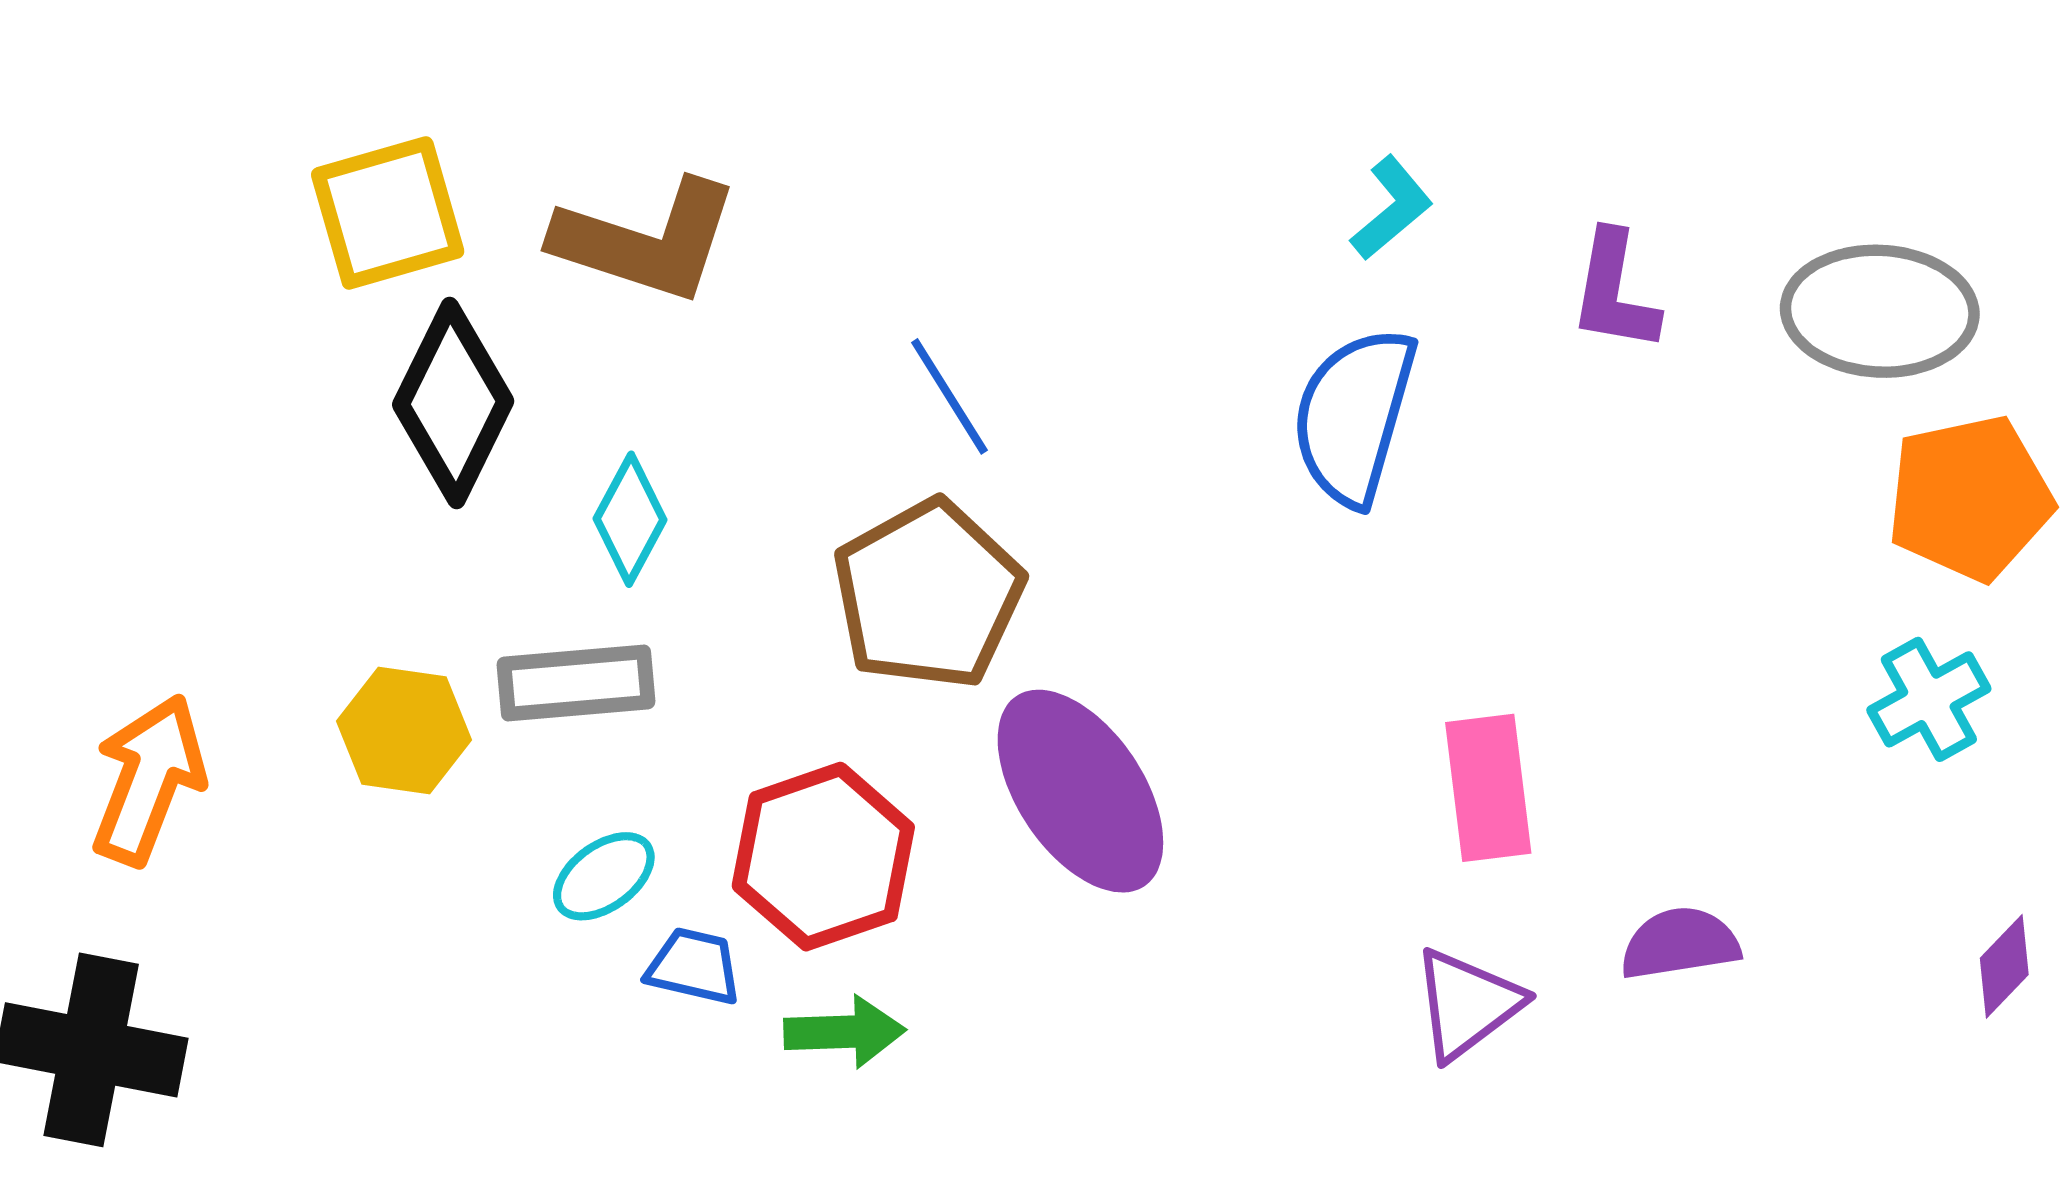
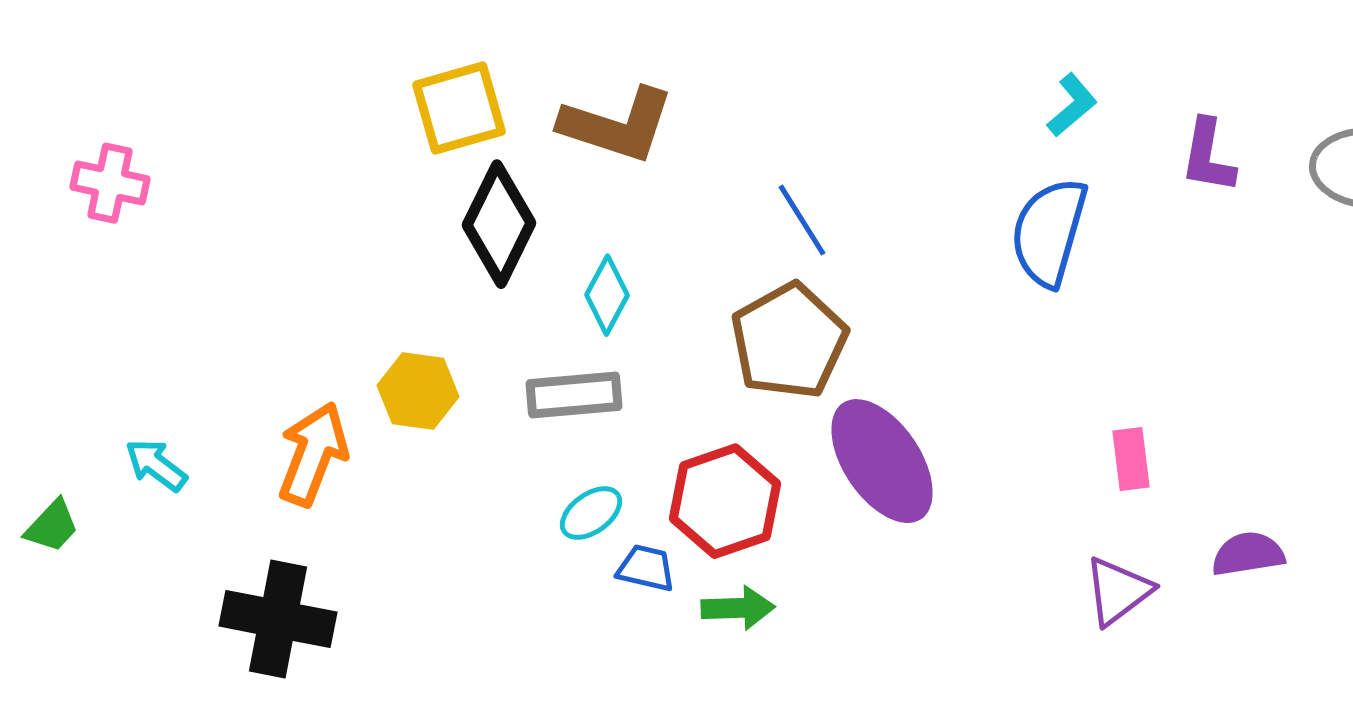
yellow hexagon: (404, 730) -> (418, 391), moved
pink rectangle: (1488, 788) -> (1131, 459), size x0.7

